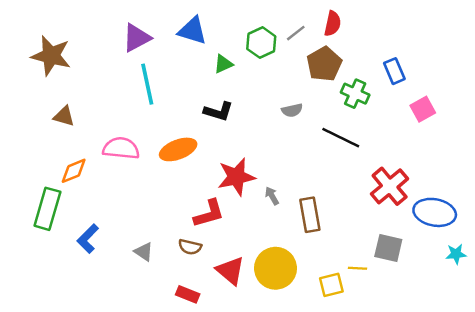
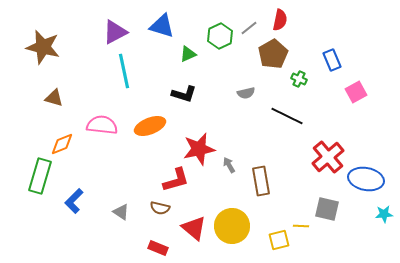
green cross: (355, 94) -> (299, 79), size x0.7

